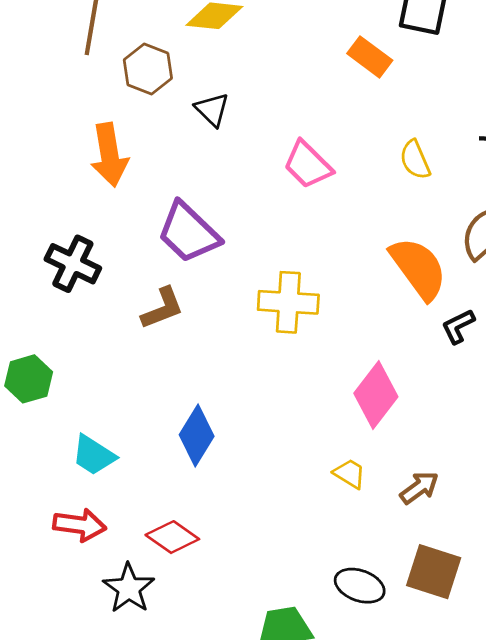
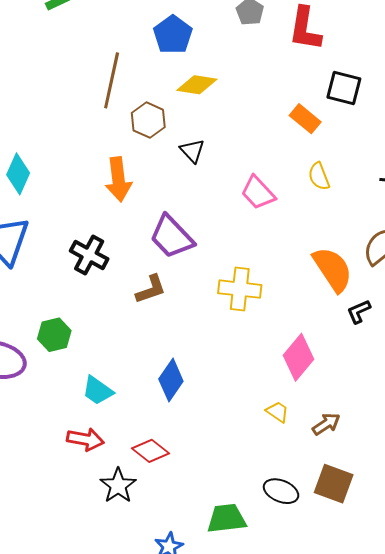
yellow semicircle: (415, 160) -> (319, 176), moved

